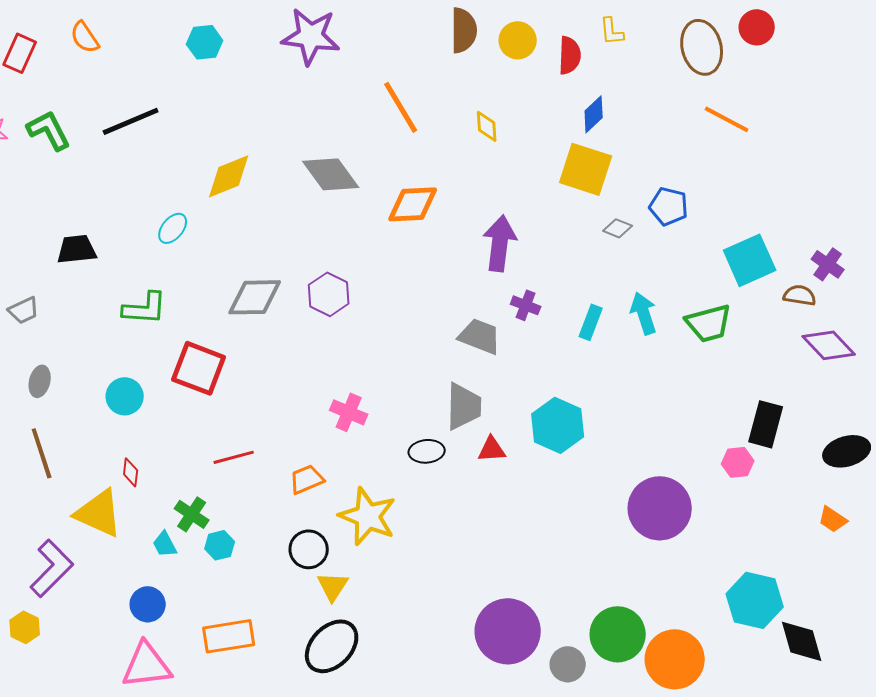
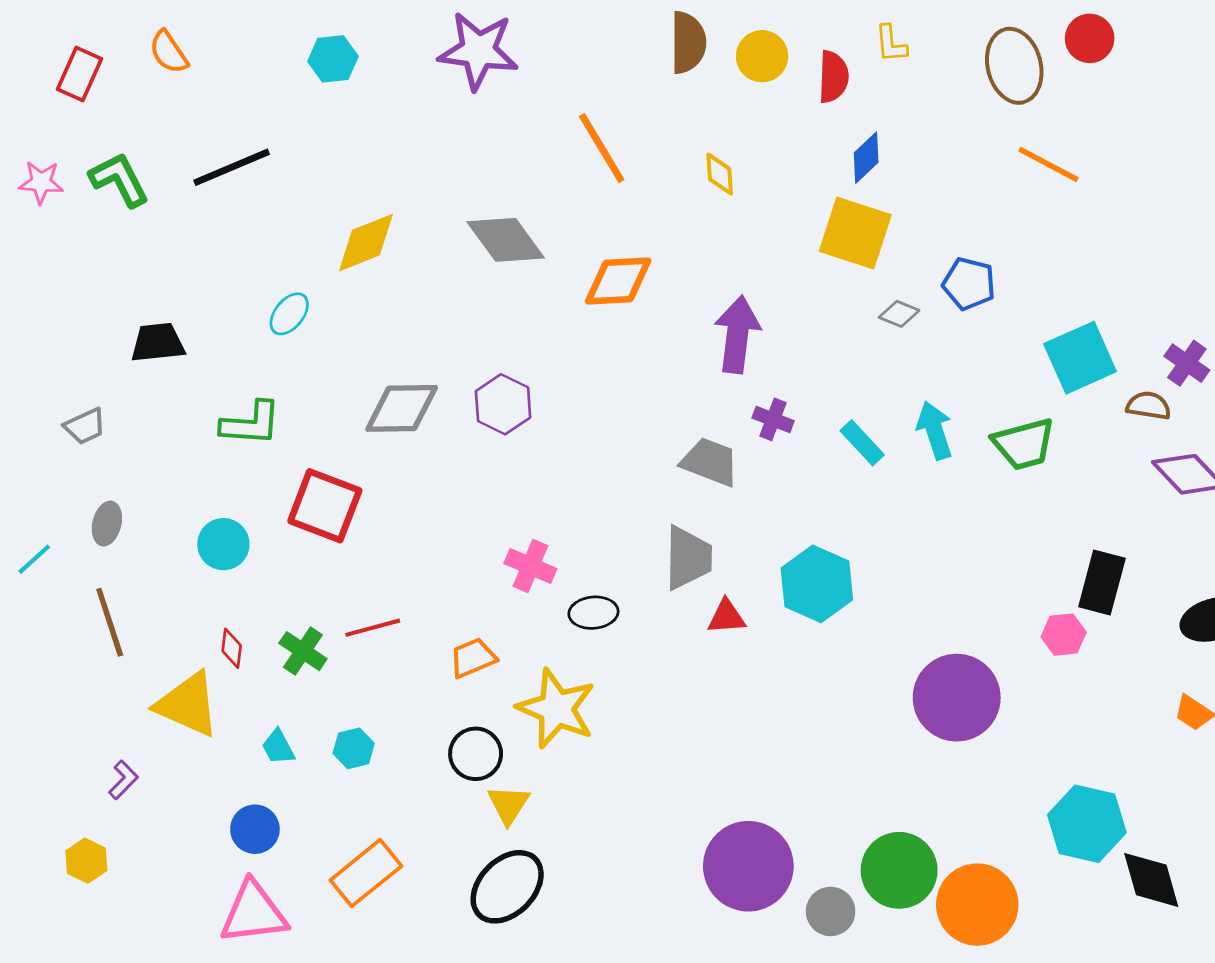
cyan rectangle: (591, 322) -> (862, 443), turned -64
black ellipse: (427, 451) -> (593, 613), moved
green cross: (192, 514) -> (303, 651), moved
purple L-shape: (52, 568) -> (123, 780), size x0.5
orange rectangle: (229, 636) -> (366, 873), turned -30

